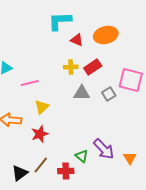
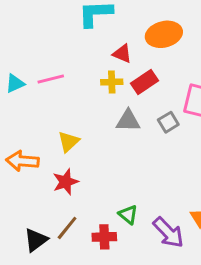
red triangle: (77, 40) -> (122, 54), moved
pink line: (30, 83) -> (51, 79), moved
purple arrow: (104, 149) -> (168, 232), moved

